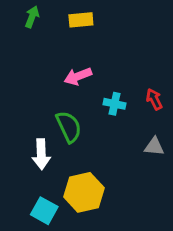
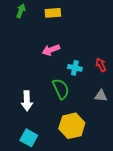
green semicircle: (69, 127) -> (61, 89), moved
yellow hexagon: (84, 192) -> (72, 126), moved

